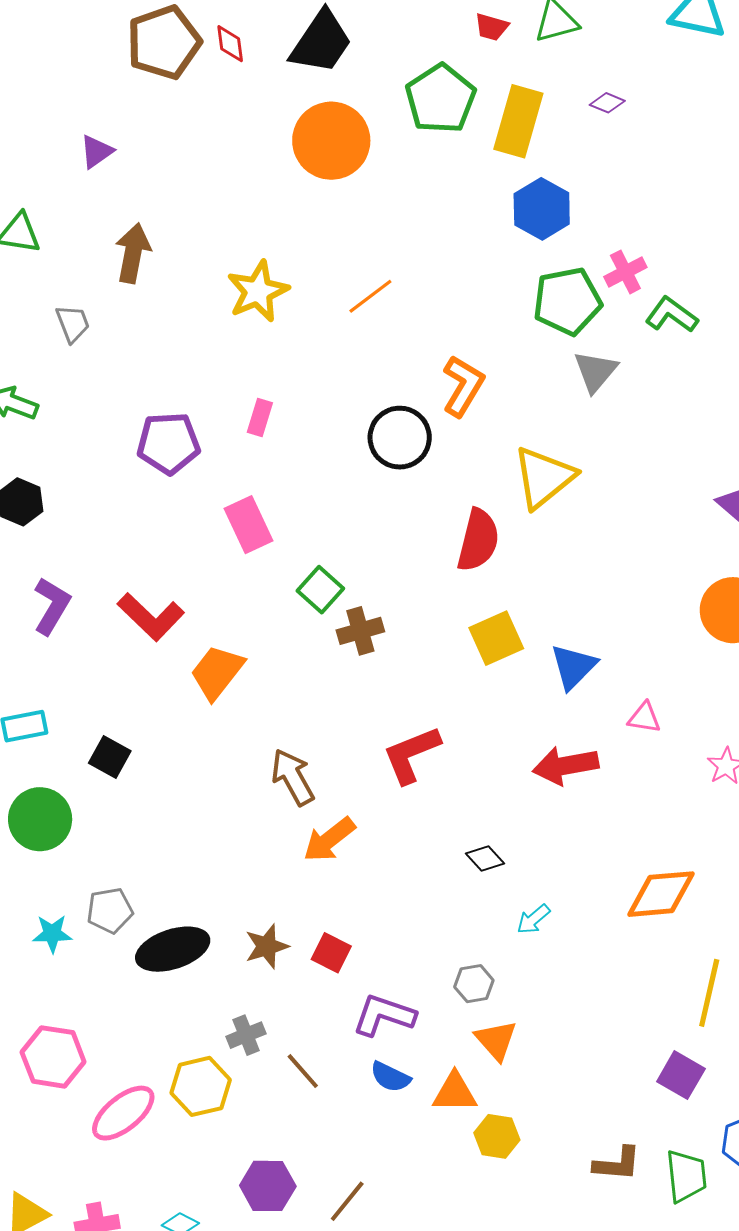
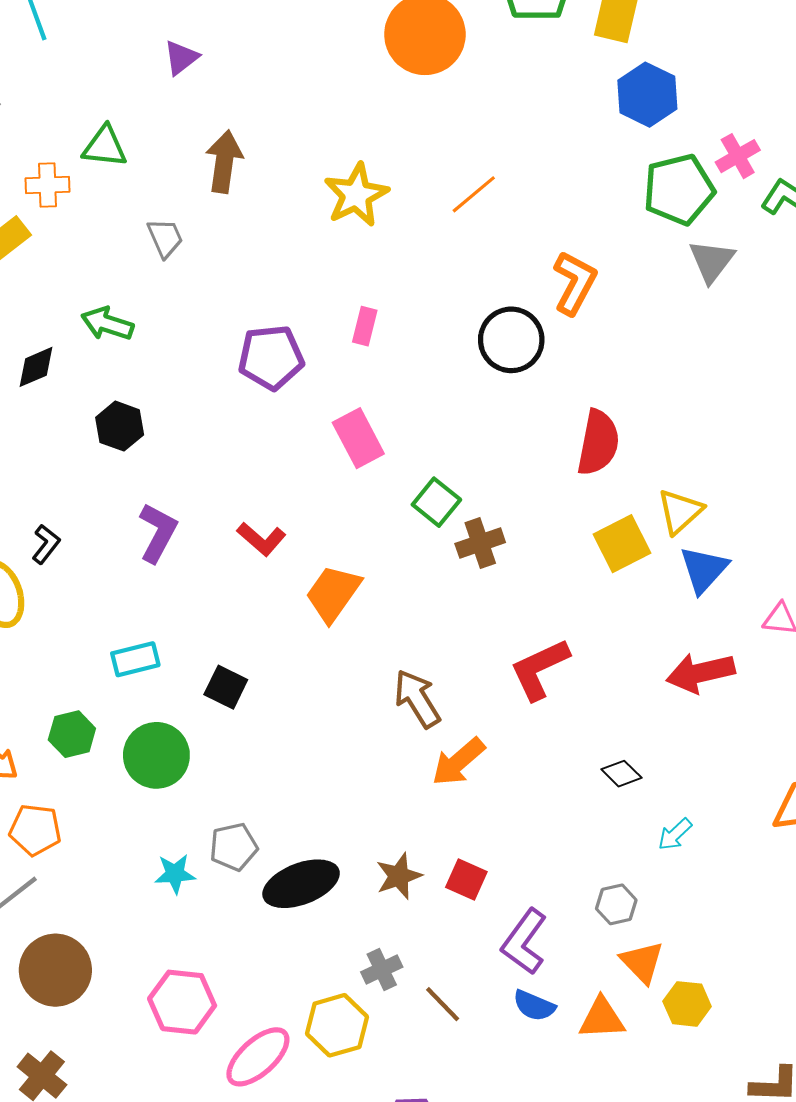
yellow triangle: (544, 477) -> (680, 511), moved, size x0.7
red L-shape: (151, 617) -> (261, 539), size x0.7
purple L-shape: (384, 1015) -> (524, 942), turned -70
yellow hexagon: (497, 1136) -> (687, 1004), moved

